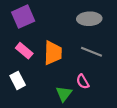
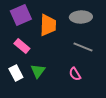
orange trapezoid: (53, 53) -> (48, 25), moved
green triangle: (64, 94) -> (38, 71), moved

